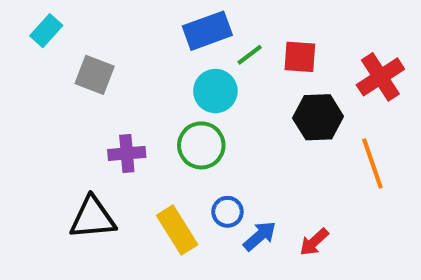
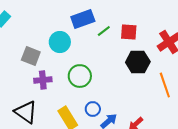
gray square: (95, 75) -> (31, 56), moved
cyan circle: (215, 91) -> (60, 42), moved
black triangle: (93, 218) -> (26, 112), turned 40

